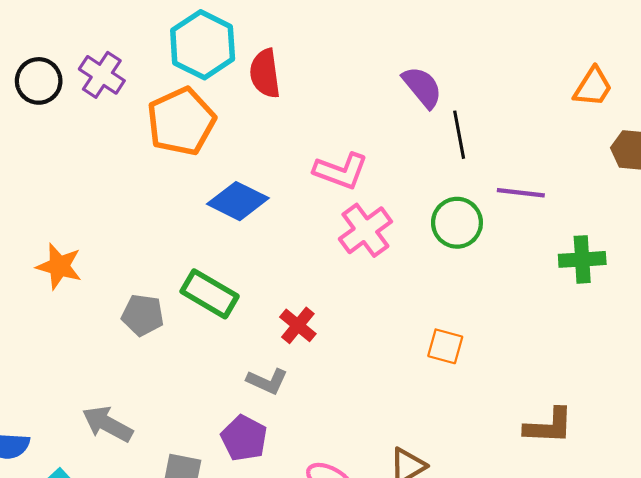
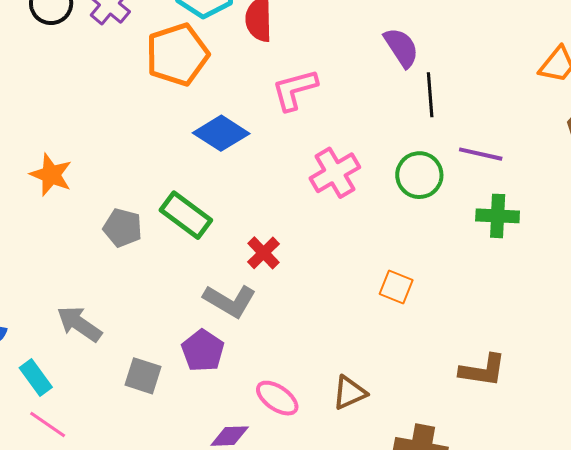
pink L-shape: (341, 171) -> (295, 90), moved, turned 138
green cross: (582, 259) -> (498, 216), moved
gray L-shape: (267, 381) -> (230, 301), size x1.4

